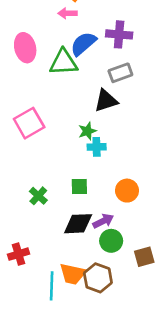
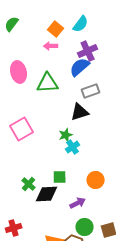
purple cross: (119, 34) -> (88, 51), moved, turned -30
blue semicircle: (83, 44) -> (80, 67), moved
cyan cross: (97, 147) -> (73, 147), turned -32
black diamond: (78, 224) -> (47, 194), moved
green circle: (111, 241) -> (85, 227), moved

